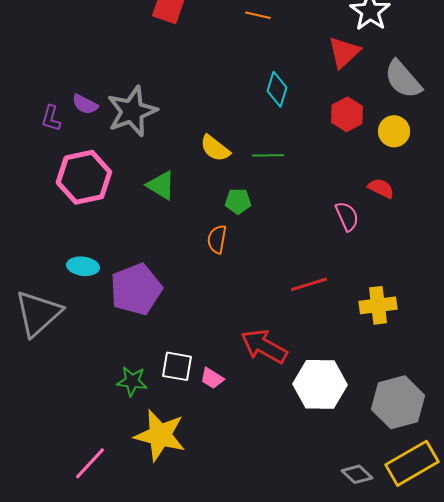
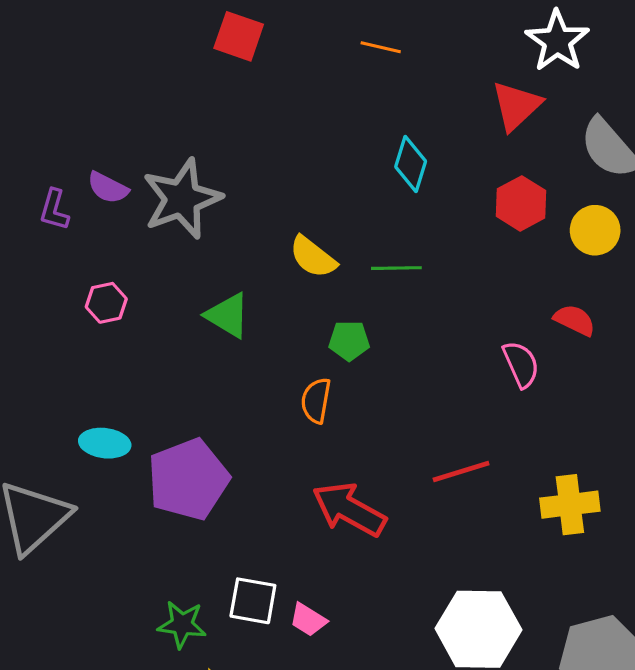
pink hexagon: (84, 177) -> (106, 303), size x0.5
red arrow: (264, 346) -> (349, 509), moved

